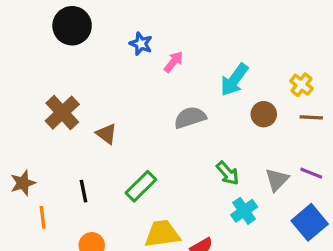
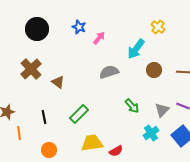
black circle: (72, 26) -> (37, 29), moved
yellow cross: (301, 85) -> (158, 27), moved
cyan cross: (244, 211) -> (151, 133), moved

